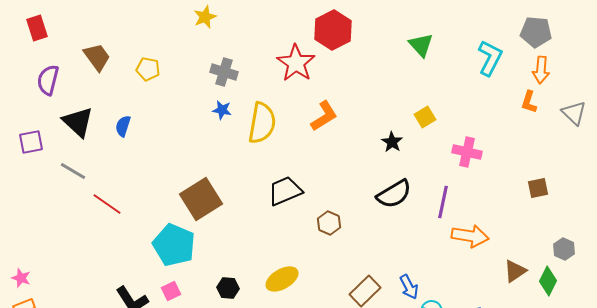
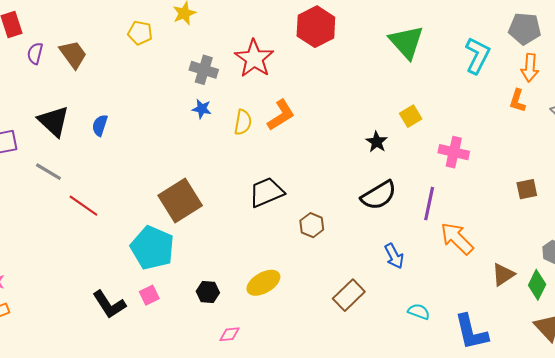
green triangle: (421, 45) -> (406, 42), size x1.4
red star: (296, 63) -> (254, 58), moved
yellow pentagon: (148, 69) -> (140, 33), moved
purple semicircle: (48, 80) -> (35, 53), moved, size x0.7
orange L-shape: (324, 116) -> (281, 115), moved
yellow semicircle: (262, 123) -> (243, 122), size x0.6
orange arrow: (470, 236) -> (457, 239), turned -144
blue arrow: (409, 287) -> (394, 256), moved

